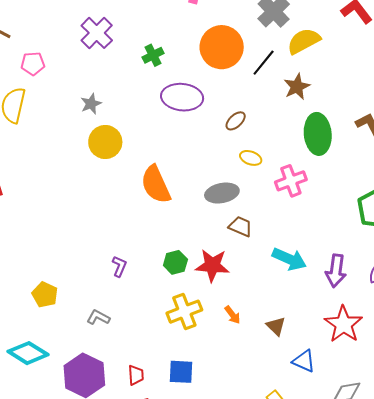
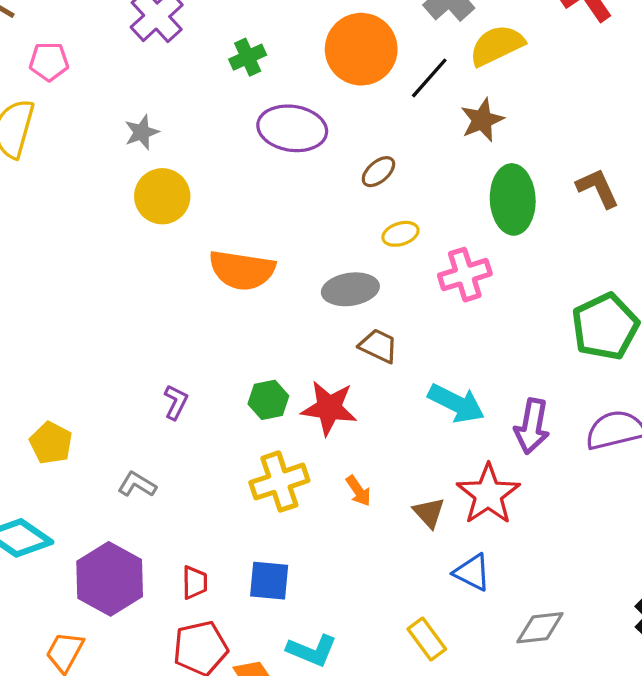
yellow ellipse: (251, 158) -> (400, 234), turned -40
orange semicircle: (156, 184) -> (242, 270), turned -60
red star: (343, 324) -> (488, 494), moved

